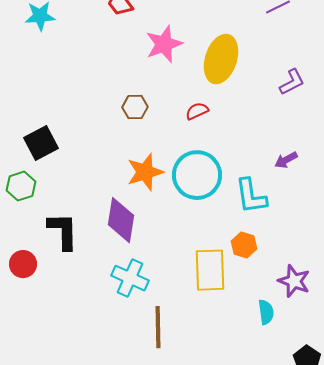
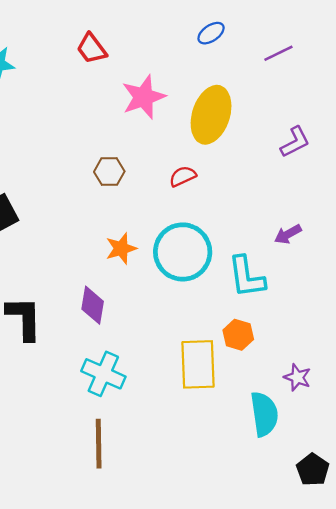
orange star: (145, 172) -> (121, 248), size x0.7
purple diamond: (121, 220) -> (93, 305), size x0.7
purple star: (294, 281) -> (297, 377), size x0.7
cyan semicircle: (266, 312) -> (264, 414), size x1.5
brown line: (158, 327) -> (99, 444), moved

